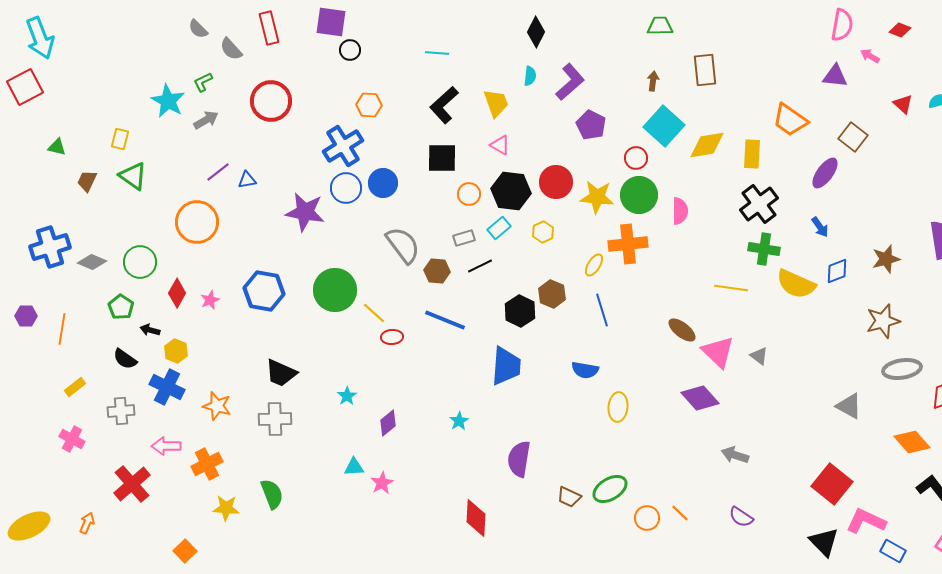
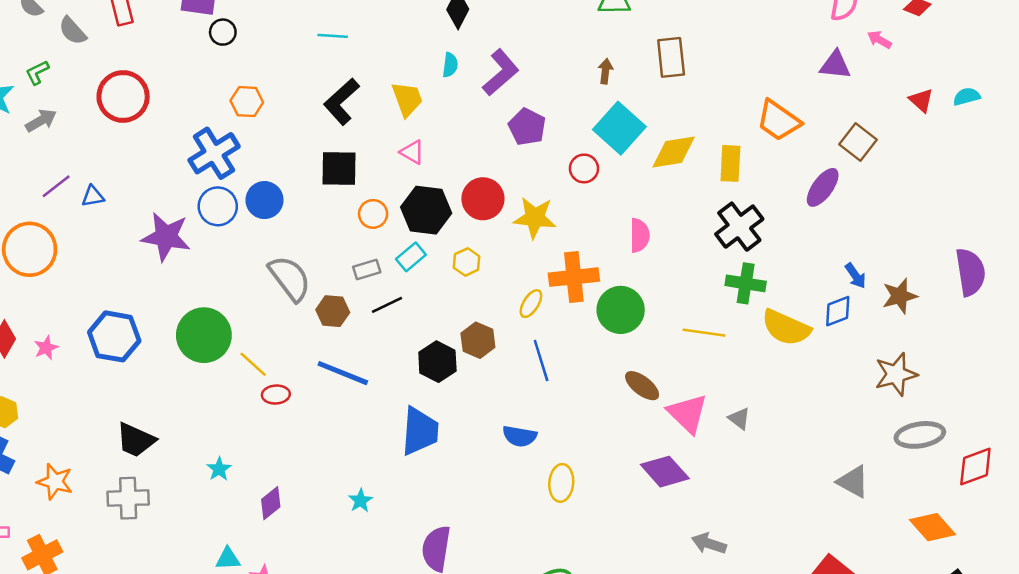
green circle: (639, 195) -> (621, 310), moved
blue arrow: (820, 227) -> (855, 276), moved

